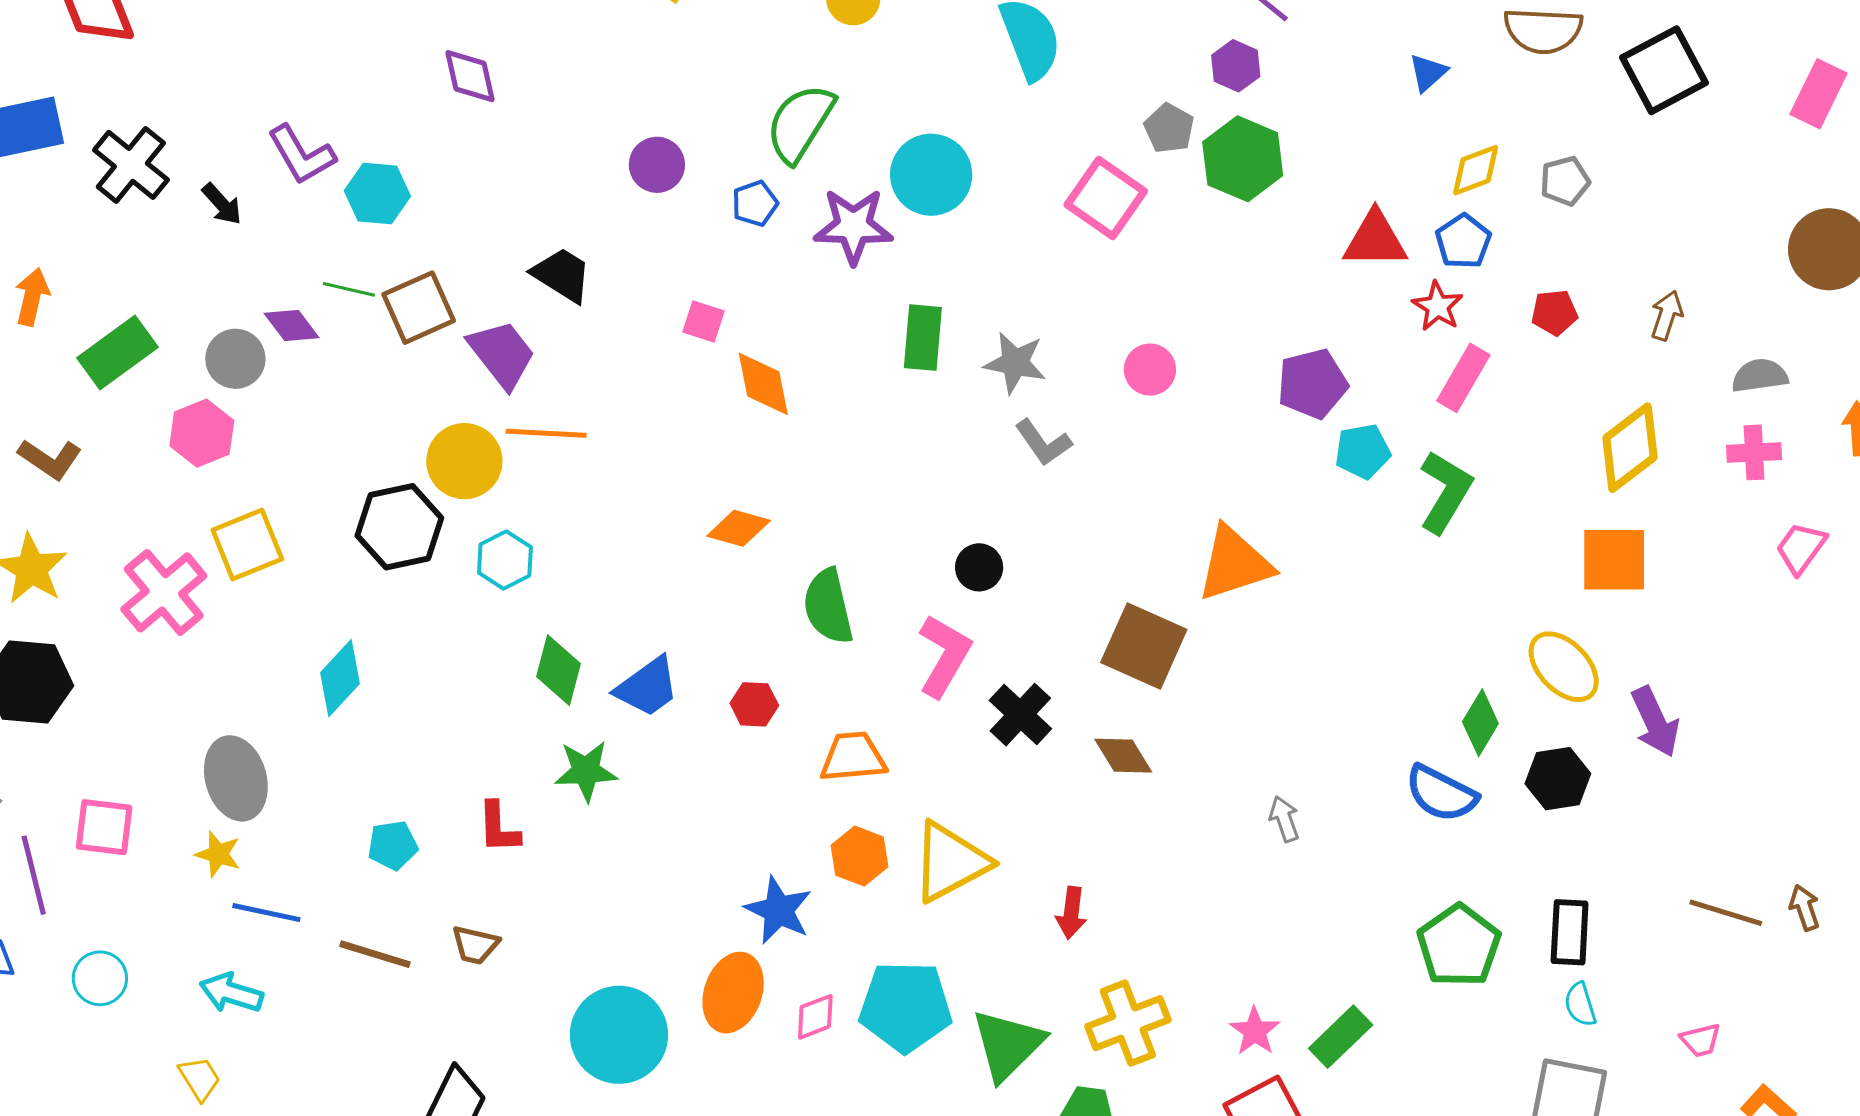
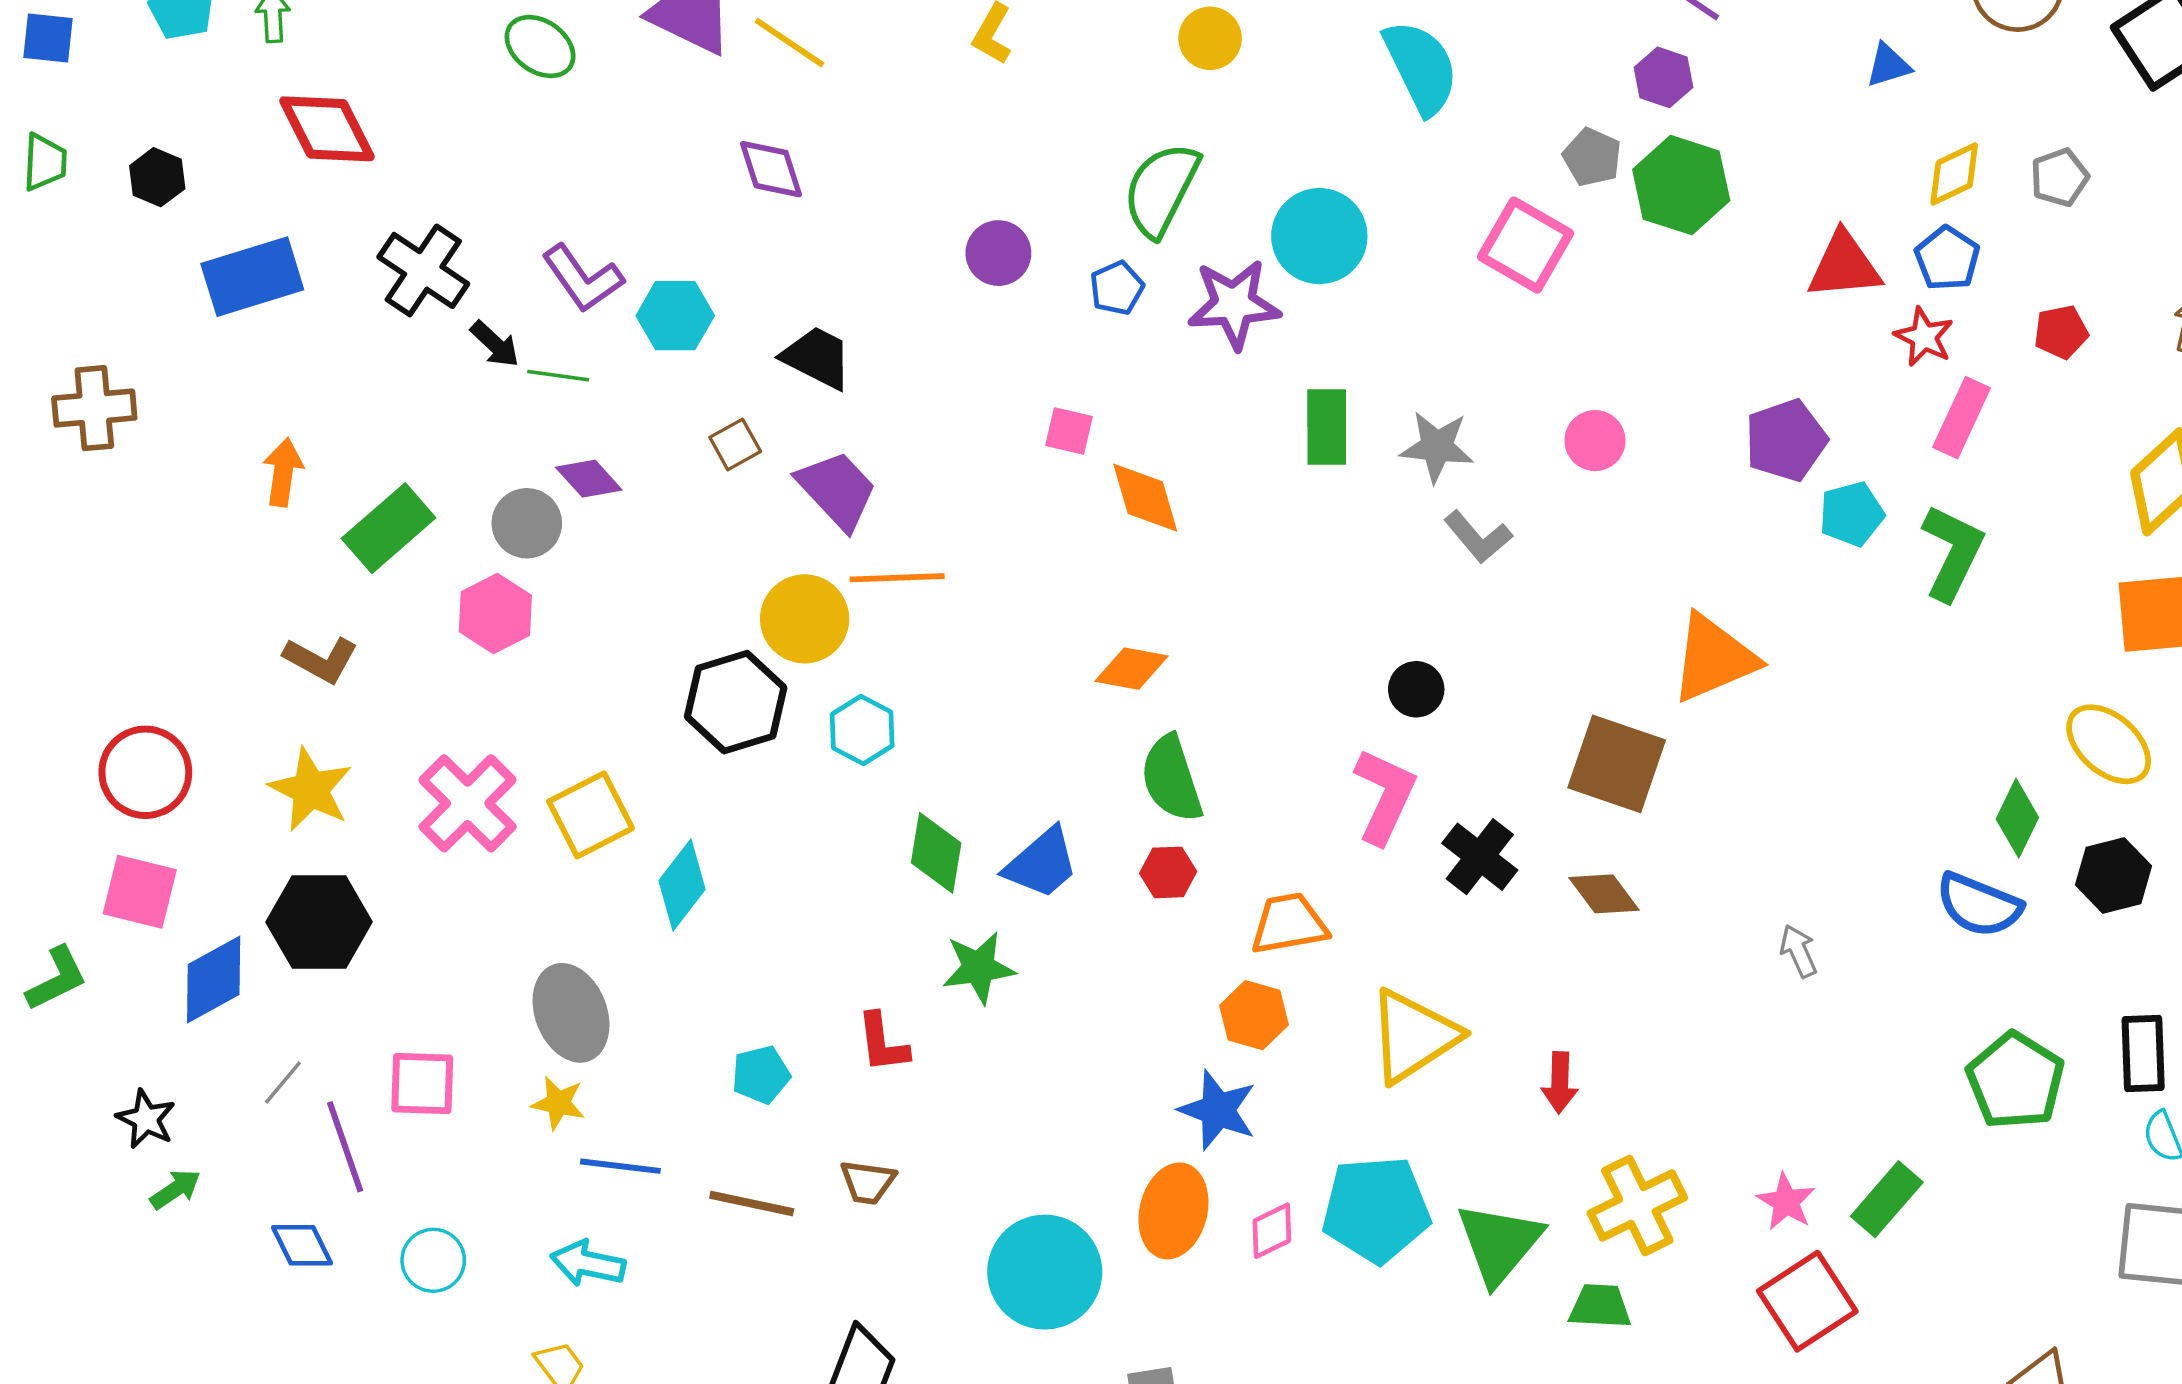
blue triangle: (1428, 73) -> (1888, 65), turned 30
black cross: (131, 165) -> (423, 270), moved
black trapezoid: (562, 275) -> (817, 358), moved
green line: (349, 289) -> (558, 376), moved
brown square: (419, 308) -> (735, 444), size x0.6
yellow square: (247, 545) -> (591, 815), moved
green semicircle: (828, 606) -> (1172, 779), moved
orange hexagon: (859, 856) -> (1254, 1015), moved

